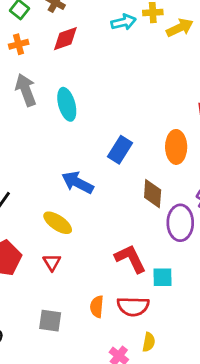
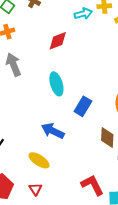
red diamond: (65, 39) -> (58, 41), moved
cyan ellipse: (67, 104) -> (56, 84), moved

